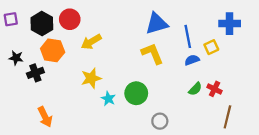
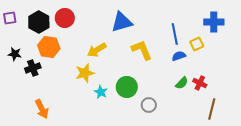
blue triangle: (157, 24) -> (122, 22), moved
yellow arrow: (91, 42) -> (97, 50), moved
gray circle: (160, 121) -> (149, 105), moved

